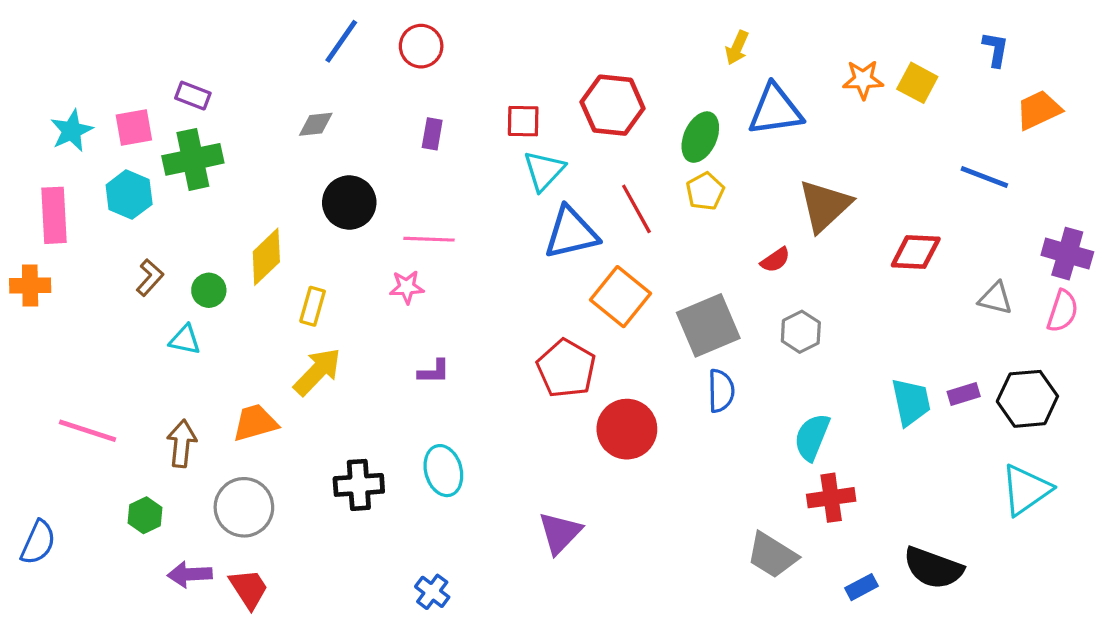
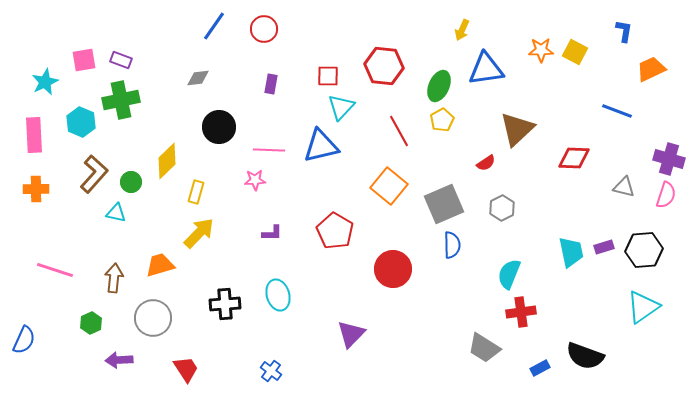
pink square: (134, 128) -> (84, 60), moved
blue triangle: (571, 233) -> (321, 146), moved
brown L-shape: (150, 278) -> (94, 174), size x1.6
orange cross: (30, 285) -> (36, 189), moved
red pentagon: (566, 368) -> (335, 231), moved
red trapezoid: (249, 589) -> (186, 369), moved

